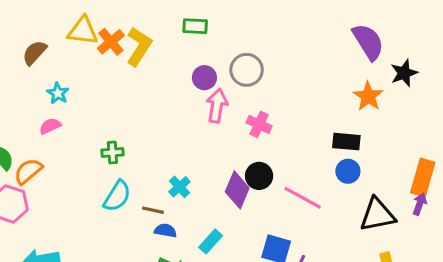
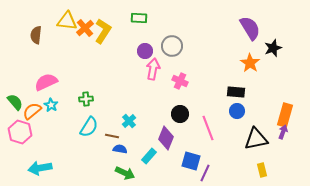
brown semicircle: (34, 53) -> (36, 35), turned -36
cyan star: (58, 93) -> (51, 105), moved
pink semicircle: (50, 126) -> (46, 82), size x1.6
purple diamond: (237, 190) -> (166, 138), moved
pink line: (303, 198) -> (208, 128), turned 40

